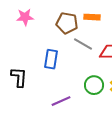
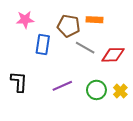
blue rectangle: (51, 59) -> (43, 44), moved
purple line: (61, 101) -> (62, 86), moved

